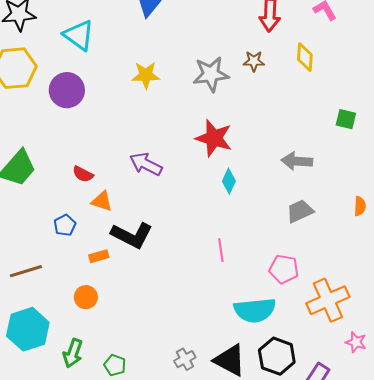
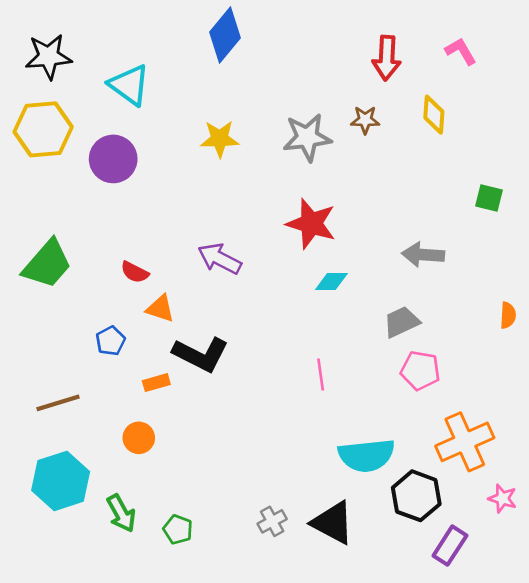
cyan diamond: (229, 181) -> (331, 282), turned 65
gray trapezoid: (300, 211) -> (401, 322), moved
pink pentagon: (284, 269) -> (420, 370), moved
green arrow: (73, 353) -> (121, 513), turned -48
black hexagon: (277, 356) -> (416, 496), moved

